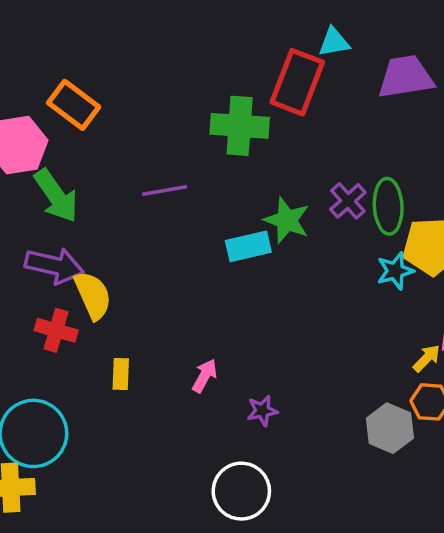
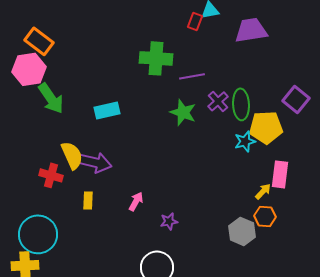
red rectangle: (297, 82) -> (195, 21), moved, size x0.5
orange rectangle: (74, 105) -> (39, 41), moved
purple line: (164, 190) -> (192, 76), moved
cyan rectangle: (248, 246) -> (107, 110), moved
purple arrow: (54, 266) -> (95, 162), moved

